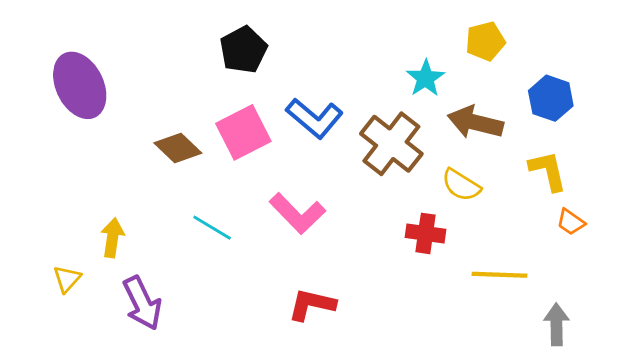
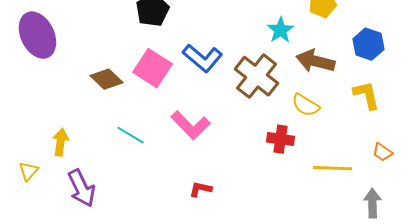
pink square: (243, 132) -> (152, 68), turned -30
orange trapezoid: (571, 222) -> (382, 152), moved
red L-shape: (312, 305) -> (200, 189), size x0.7

